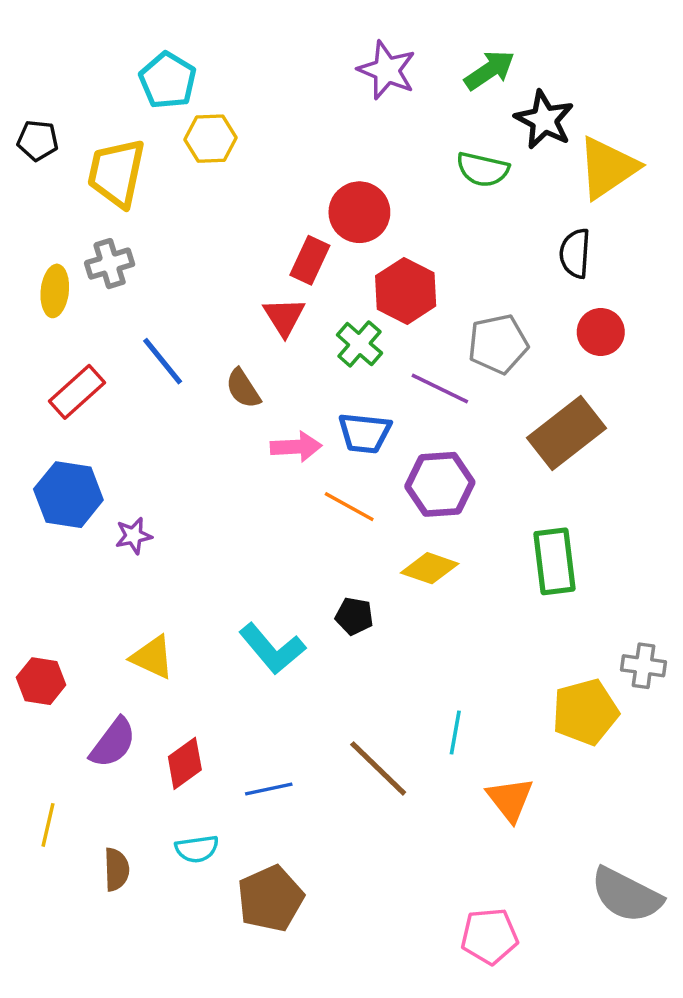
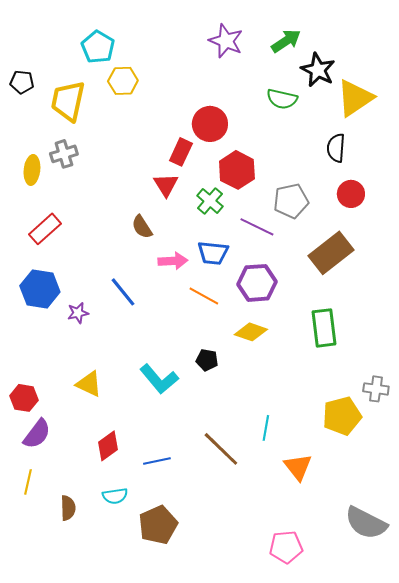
blue line: (163, 361) -> (123, 292), moved
purple semicircle: (113, 743) -> (37, 434), moved

